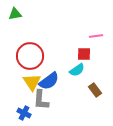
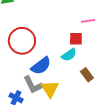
yellow triangle: (32, 82) -> (50, 89), moved
gray L-shape: (41, 100) -> (33, 85), turned -30

